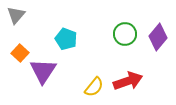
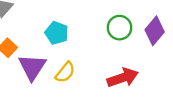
yellow semicircle: (94, 87) -> (65, 72), moved

